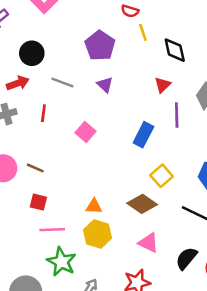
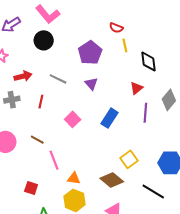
black circle: (32, 53) -> (44, 40), moved
blue rectangle: (143, 135) -> (110, 118), moved
brown line: (35, 168) -> (37, 140), moved
red square: (38, 202) -> (31, 188), moved
pink line: (52, 230) -> (54, 160), moved, turned 66

